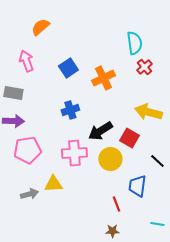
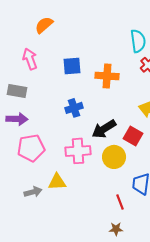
blue square: (68, 68) -> (72, 66), turned 30
orange cross: (103, 78) -> (107, 76), turned 30

